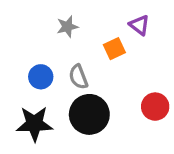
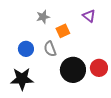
orange square: (114, 49) -> (63, 31), moved
black circle: (89, 114) -> (73, 70), moved

